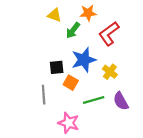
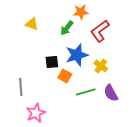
yellow triangle: (54, 15) -> (32, 24), moved
gray line: (44, 95) -> (21, 87), moved
pink star: (69, 123) -> (36, 113), moved, turned 30

